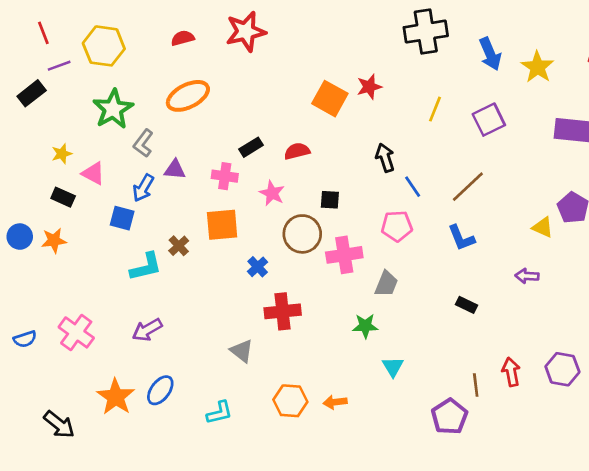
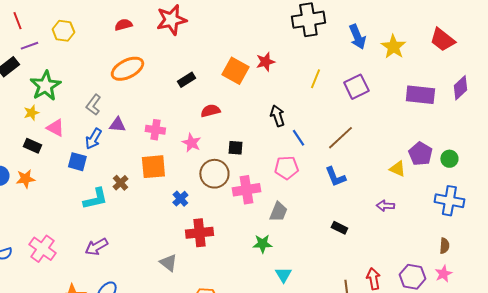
yellow hexagon: (104, 46) -> (63, 31), size x0.7
green star: (113, 109) -> (45, 86), moved
black rectangle: (251, 147) -> (186, 80), moved

